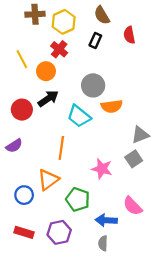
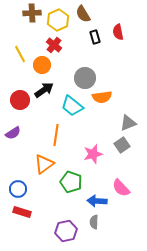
brown semicircle: (102, 15) -> (83, 14), moved
black rectangle: (95, 41) -> (95, 37), moved, turned -40
pink star: (102, 169) -> (93, 154), turned -30
blue circle: (24, 195) -> (18, 189), moved
purple hexagon: (59, 232) -> (66, 231), moved

